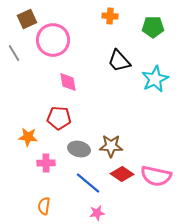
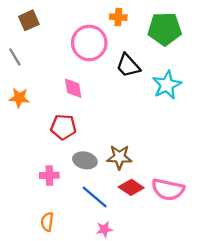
green pentagon: (153, 27) -> (165, 29), size x1.4
pink circle: (53, 40) -> (89, 43), moved
orange star: (28, 137) -> (19, 98), moved

